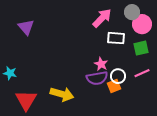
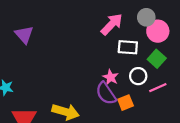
green square: (141, 48) -> (157, 59), turned -35
white circle: (118, 76) -> (138, 76), moved
purple semicircle: (97, 78) -> (106, 93), turned 65

